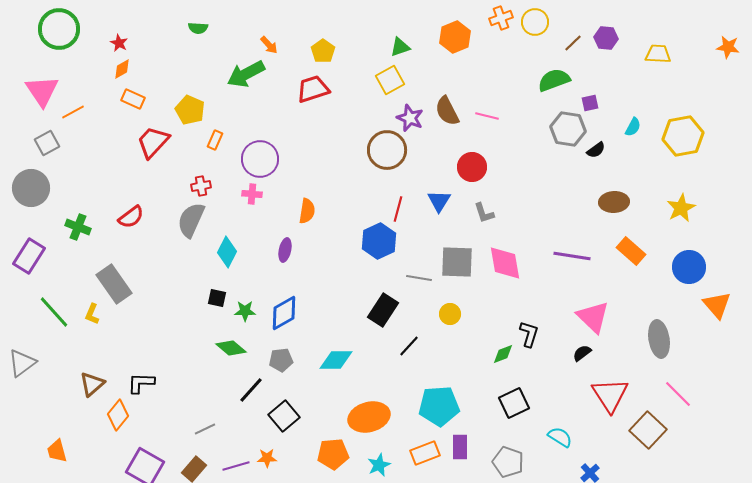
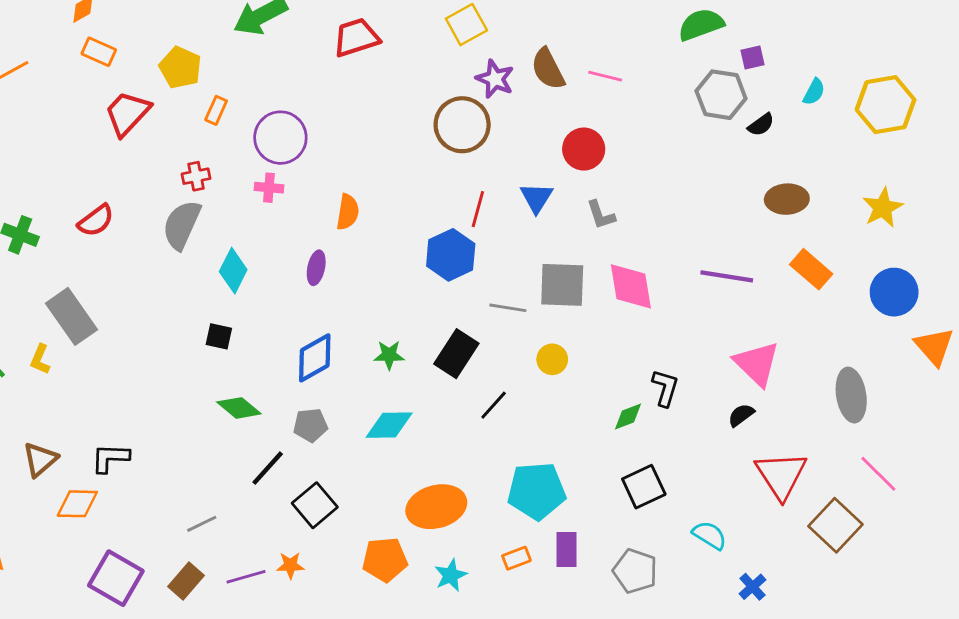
green star: (245, 311) -> (389, 355), moved
orange diamond: (118, 415) -> (77, 504), turned 52
orange rectangle: (425, 453) -> (516, 558), size x0.7

